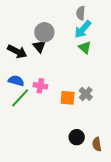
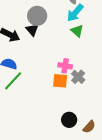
pink cross: (40, 86) -> (65, 66), moved
brown semicircle: (97, 144) -> (89, 127), turned -128

